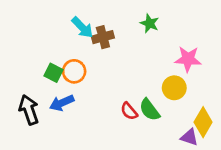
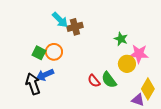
green star: (150, 23) -> (121, 39), moved
pink star: (188, 59) -> (139, 54), moved
black arrow: (29, 110) -> (33, 84), moved

